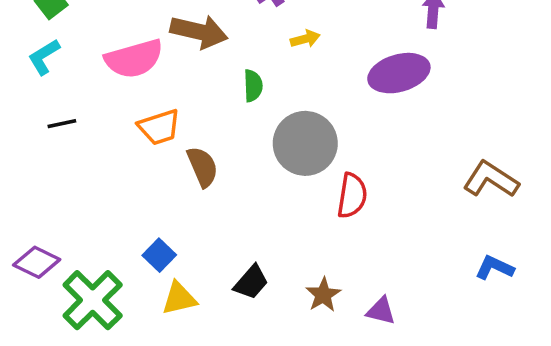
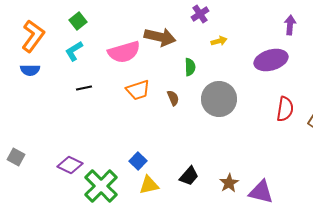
brown semicircle: (203, 167) -> (173, 98), moved, size x0.7
red semicircle: (352, 196) -> (285, 109), moved
purple triangle: (381, 311) -> (261, 192), size x1.5

